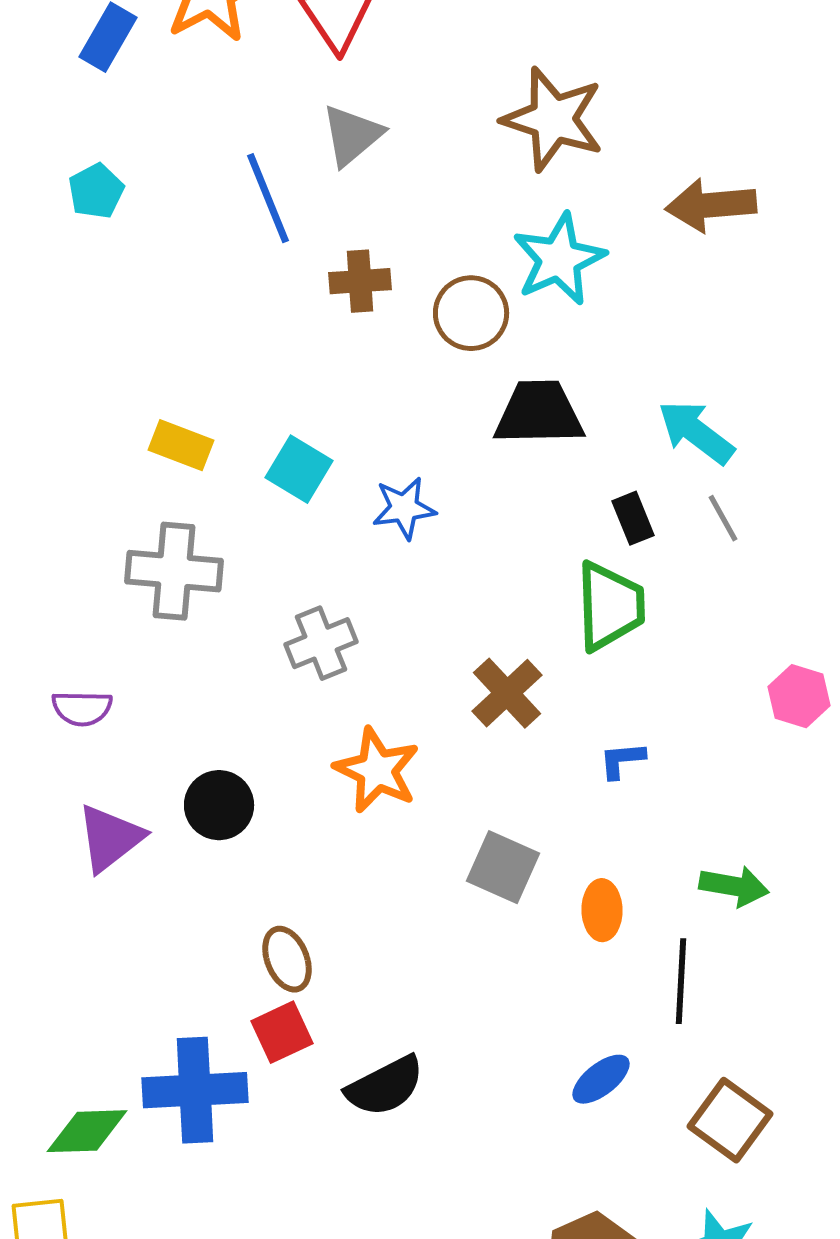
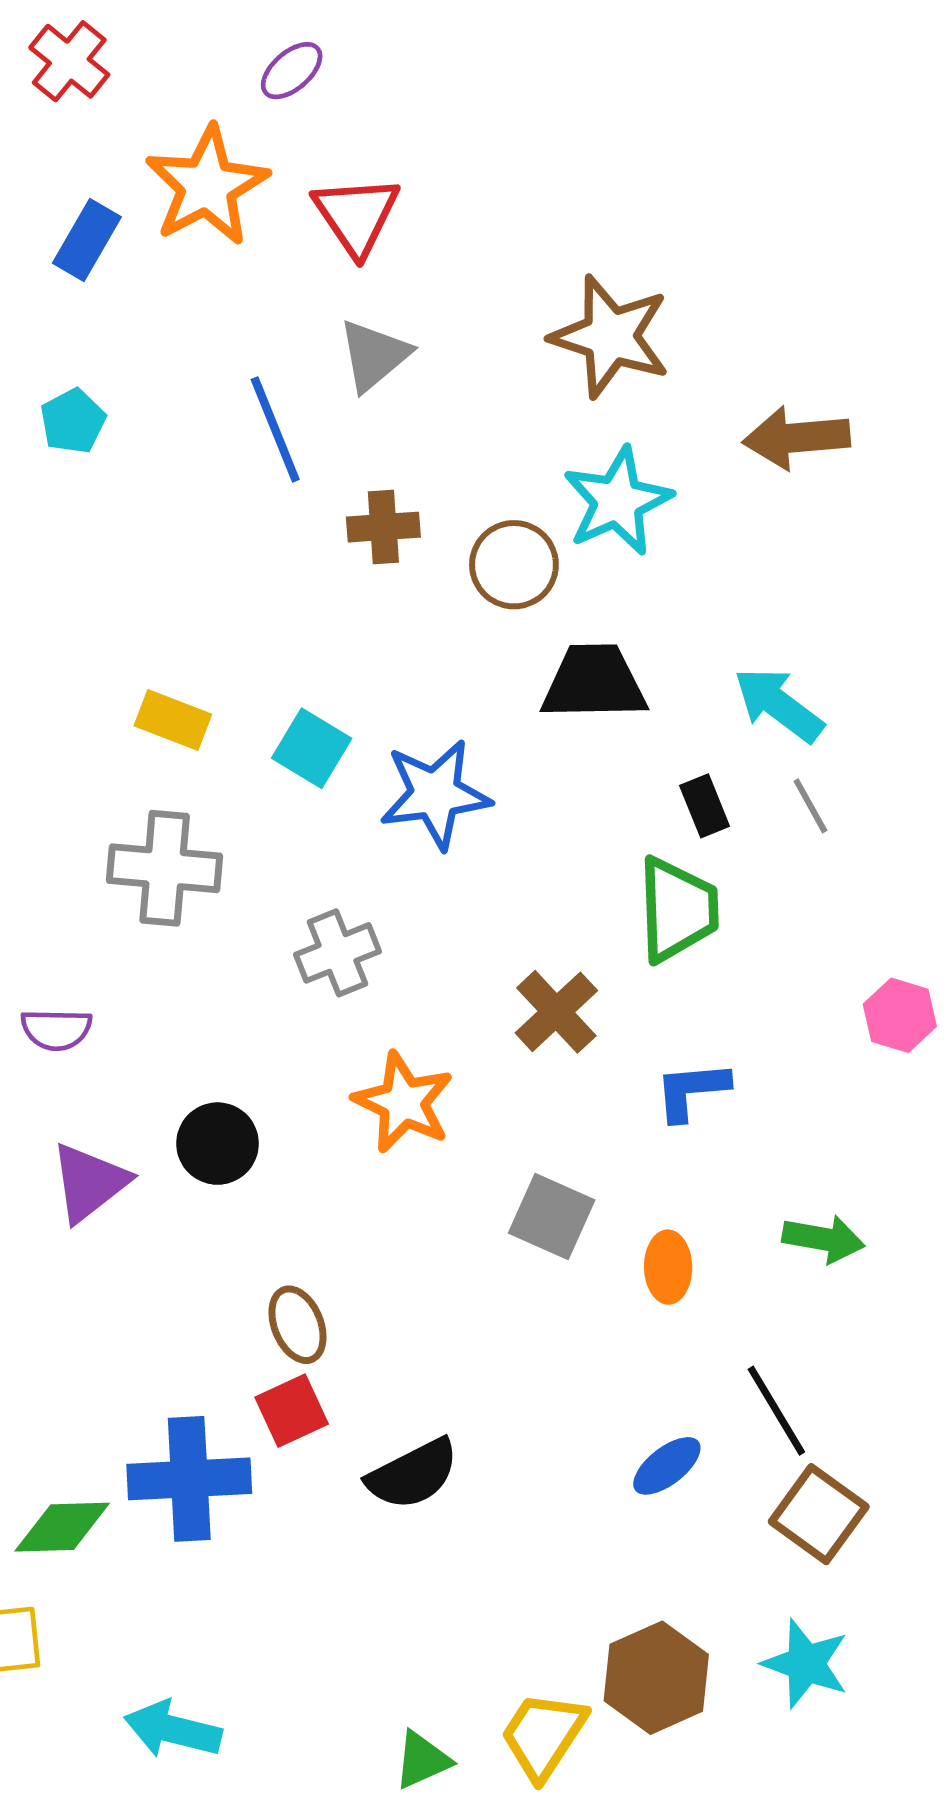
blue star: (404, 508) -> (435, 794), size x1.5
blue L-shape: (622, 760) -> (692, 1091), size x1.4
black line: (681, 981) -> (776, 1411), moved, turned -34

